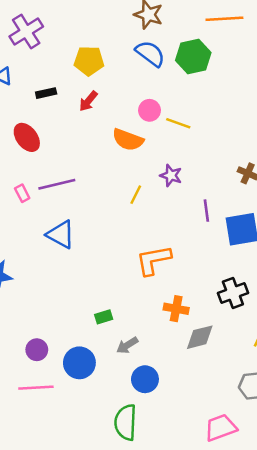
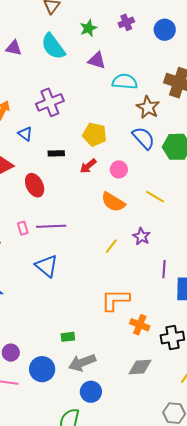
pink circle: (150, 110) -> (119, 169), moved
orange cross: (176, 309) -> (140, 325), moved
gray arrow: (127, 345) -> (82, 363), size x1.5

